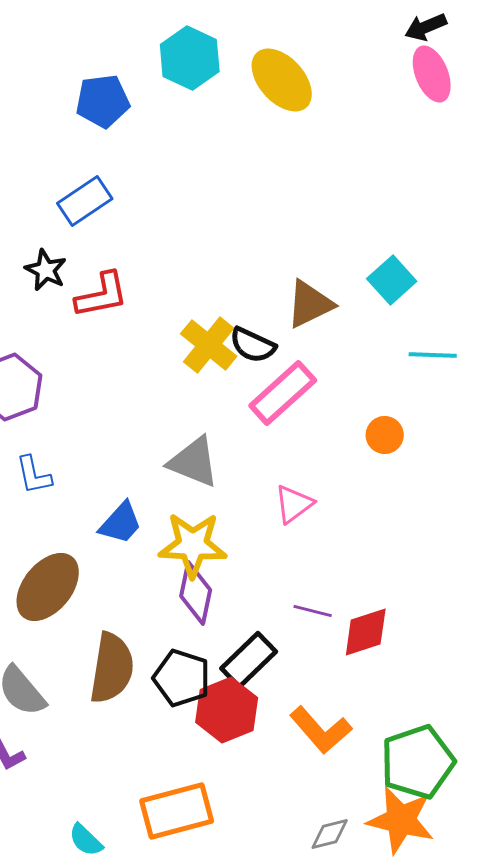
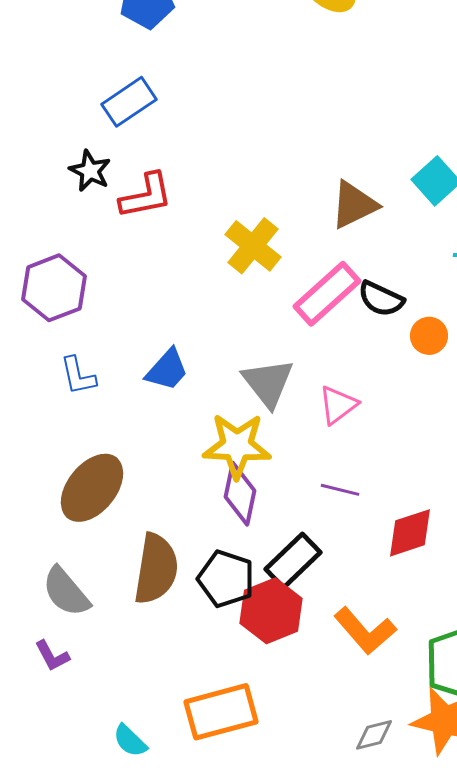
black semicircle: (253, 345) -> (381, 299), moved
gray triangle: (194, 462) -> (268, 383), moved, turned 30
blue trapezoid: (121, 523) -> (167, 370), moved
purple line: (313, 611) -> (340, 490), moved

